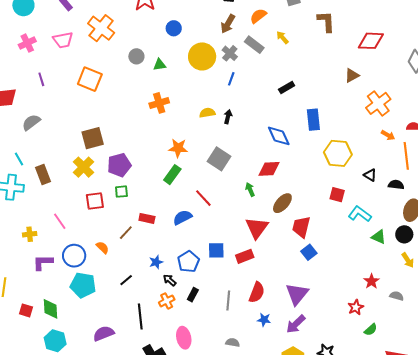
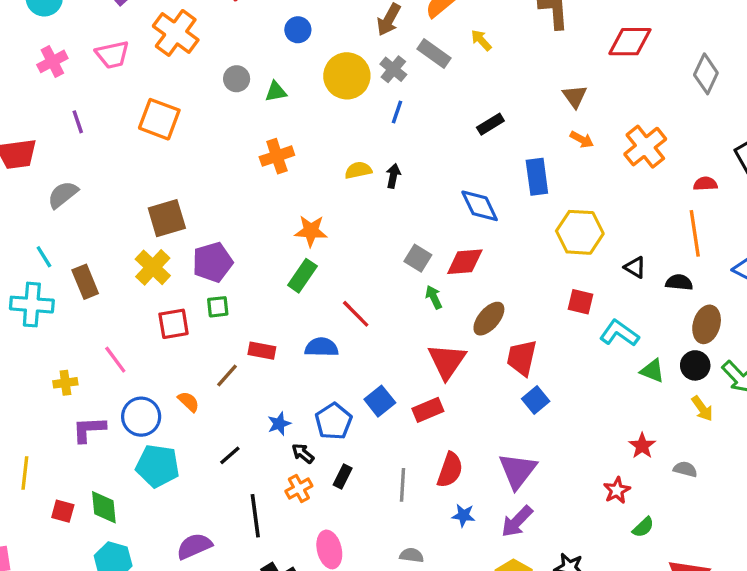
brown triangle: (352, 76) -> (575, 96), moved, turned -35
orange arrow: (388, 135) -> (582, 139), moved
gray square: (219, 159) -> (418, 258), moved, size x0.7
blue semicircle: (182, 217) -> (322, 347), turned 30
blue square: (216, 250) -> (380, 401), turned -36

